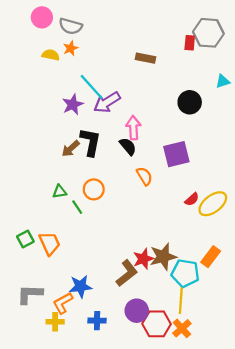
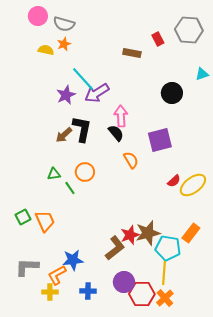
red rectangle: (190, 43) -> (158, 39), moved, turned -32

